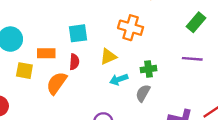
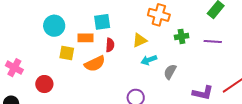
cyan square: (78, 33) -> (102, 22), moved
green cross: (149, 69) -> (182, 36), moved
orange semicircle: (57, 83) -> (95, 64), turned -150

